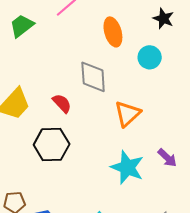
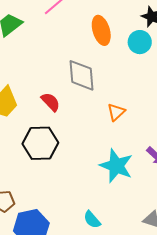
cyan circle: (150, 57) -> (140, 42), moved
orange triangle: (127, 114) -> (116, 112), size x0.7

